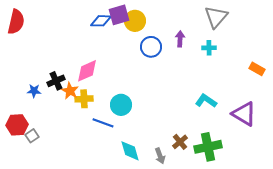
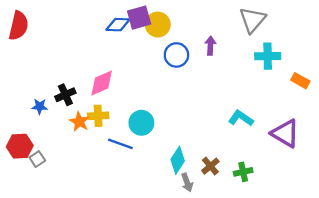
cyan cross: (209, 48) -> (268, 56), moved, size x1.5
orange star: (70, 91) -> (79, 122), moved
green cross: (208, 147) -> (243, 172), size x0.6
cyan diamond: (130, 151) -> (178, 160), moved, turned 50

